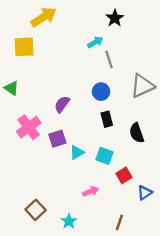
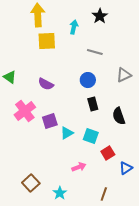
yellow arrow: (44, 17) -> (38, 15), turned -60
cyan arrow: (95, 42) -> (74, 27), moved, turned -48
yellow square: (24, 47) -> (47, 41), moved
gray line: (109, 59) -> (95, 52), turned -56
gray triangle: (142, 86) -> (124, 75), size x0.7
purple semicircle: (62, 104) -> (46, 84), moved, turned -98

